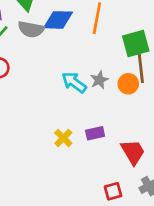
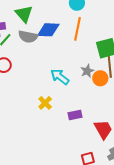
gray star: (99, 80) -> (87, 71), moved
yellow cross: (63, 138) -> (45, 103), moved

